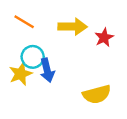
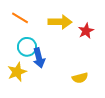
yellow star: (21, 74) -> (17, 72), moved
yellow semicircle: (97, 94) -> (80, 78), size x0.7

